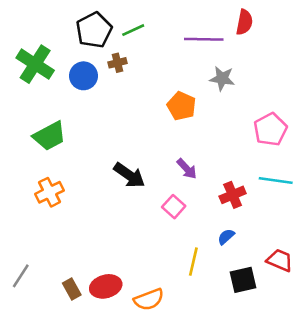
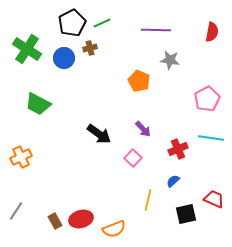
red semicircle: (244, 22) -> (212, 32), moved
green trapezoid: (49, 136) -> (38, 104), turned 56
orange cross: (49, 192) -> (21, 157), moved

